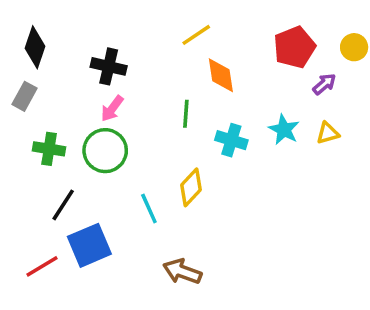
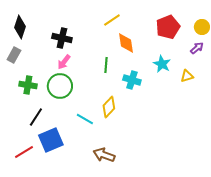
purple arrow: (324, 84) -> (197, 48), moved
cyan star: (284, 130) -> (162, 64), moved
cyan line: (149, 208) -> (85, 119), turned -36

